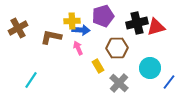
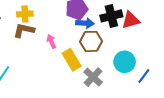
yellow cross: (72, 21) -> (25, 14), moved
blue arrow: (81, 30) -> (85, 23), moved
yellow rectangle: (98, 66) -> (72, 60), size x1.5

